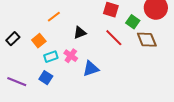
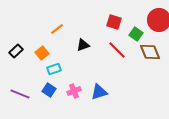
pink cross: (71, 56) -> (74, 91), moved, turned 32
blue triangle: (91, 69) -> (99, 92), moved

